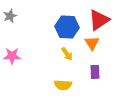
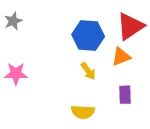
orange triangle: (92, 43) -> (121, 57), turned 42

